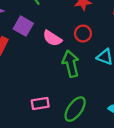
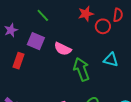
red circle: (83, 34) -> (103, 26), moved

